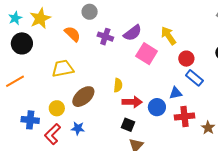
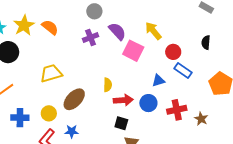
gray circle: (90, 12) -> (94, 11), moved
purple semicircle: (133, 33) -> (117, 31), turned -90
orange semicircle: (72, 34) -> (50, 27), moved
purple cross: (105, 37) -> (91, 37), turned -35
blue triangle: (176, 93) -> (158, 81), moved
blue cross: (30, 120) -> (20, 118), moved

